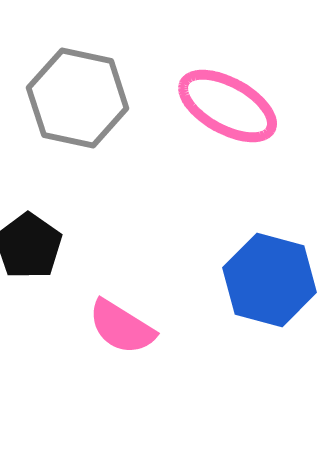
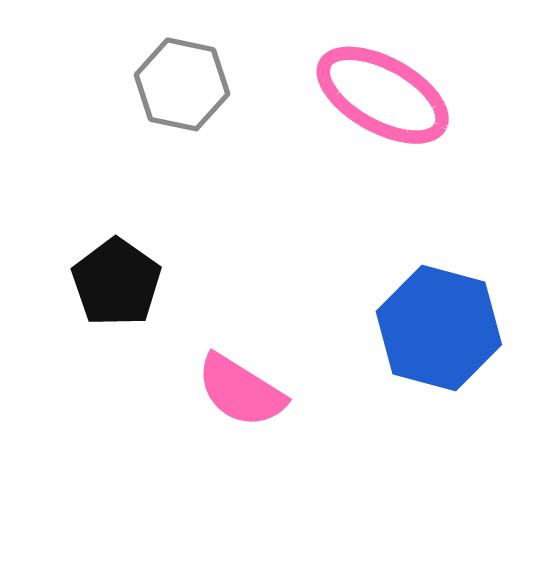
gray hexagon: (78, 98) -> (182, 84), size x0.7

